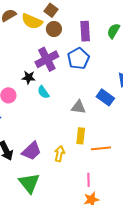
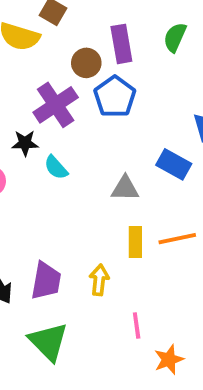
brown circle: (54, 29) -> (86, 63), moved
orange line: (101, 148) -> (177, 239), moved
purple trapezoid: (32, 151) -> (46, 281), turned -30
pink line: (89, 180) -> (137, 326), moved

